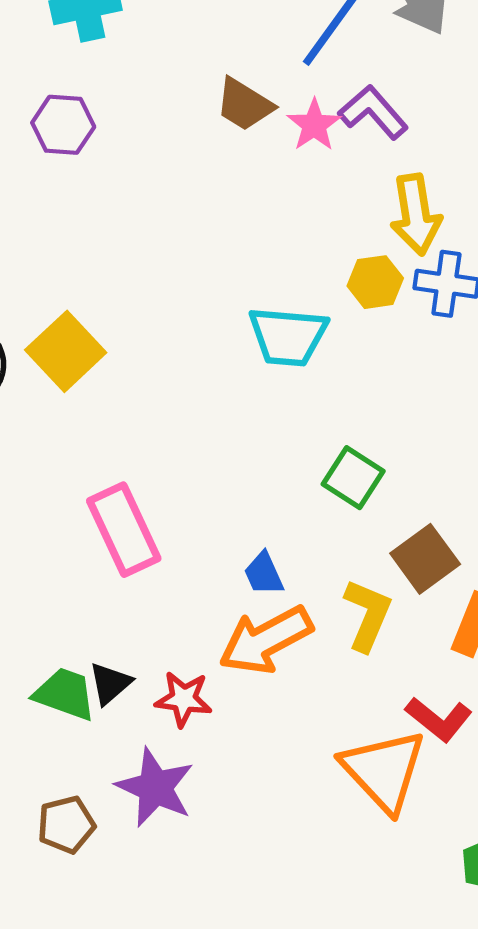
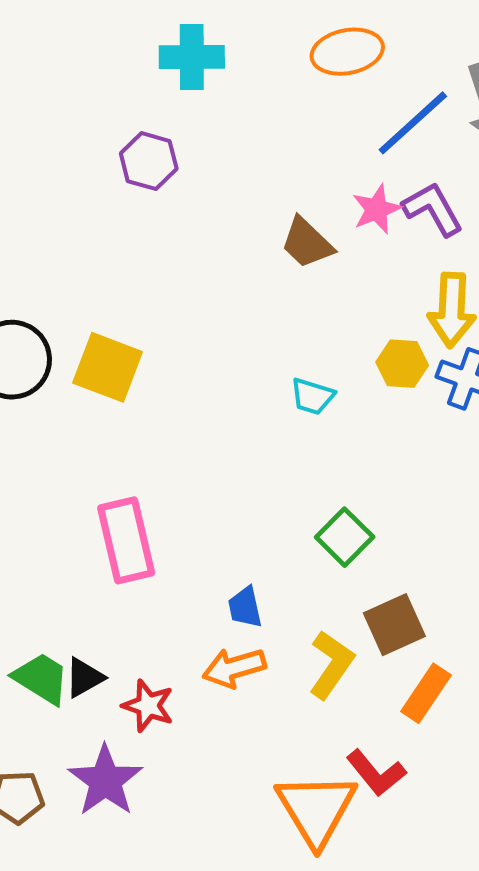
brown trapezoid: (244, 104) -> (307, 243), moved
cyan trapezoid: (288, 336) -> (312, 396), size x0.6
yellow square: (66, 351) -> (108, 367), turned -38
orange arrow: (266, 640) -> (234, 668), size x0.7

